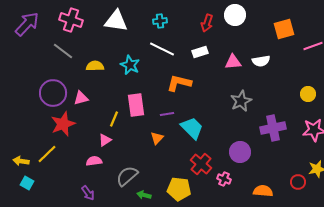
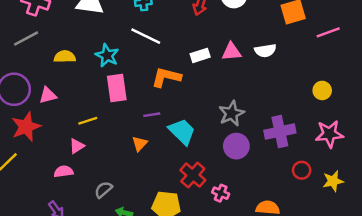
gray line: (63, 51) -> (26, 38), turned -65
white rectangle: (200, 52) -> (200, 55), moved
gray star: (241, 101) -> (232, 113), moved
pink rectangle: (136, 105) -> (117, 88), moved
yellow line: (114, 119) -> (88, 121), turned 49
purple circle: (240, 152) -> (236, 146), moved
gray semicircle: (127, 176) -> (103, 190), size x0.7
red circle: (298, 182) -> (302, 170), moved

